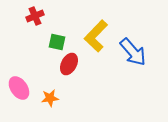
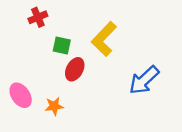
blue arrow: (133, 52) -> (144, 80), moved, turned 88

